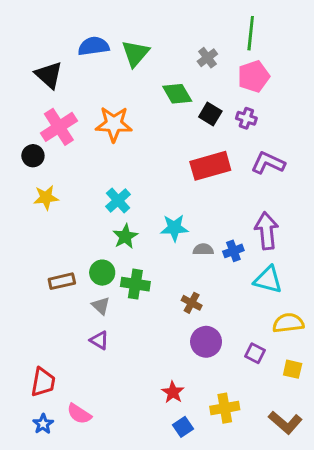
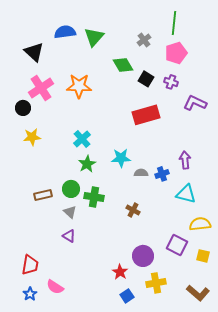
purple L-shape: (268, 163) -> (195, 103), moved
purple arrow: (267, 231) -> (185, 160), size x0.7
purple circle: (206, 342) -> (143, 256), moved
purple square: (255, 353) -> (177, 245), size x1.5

